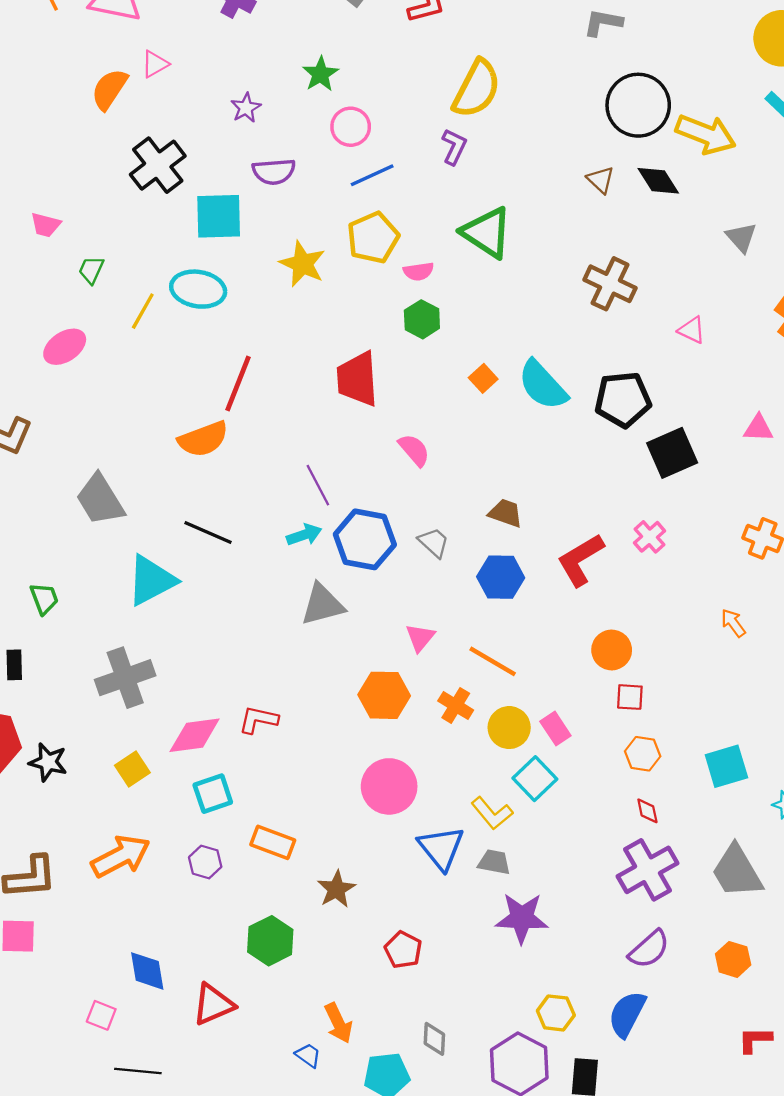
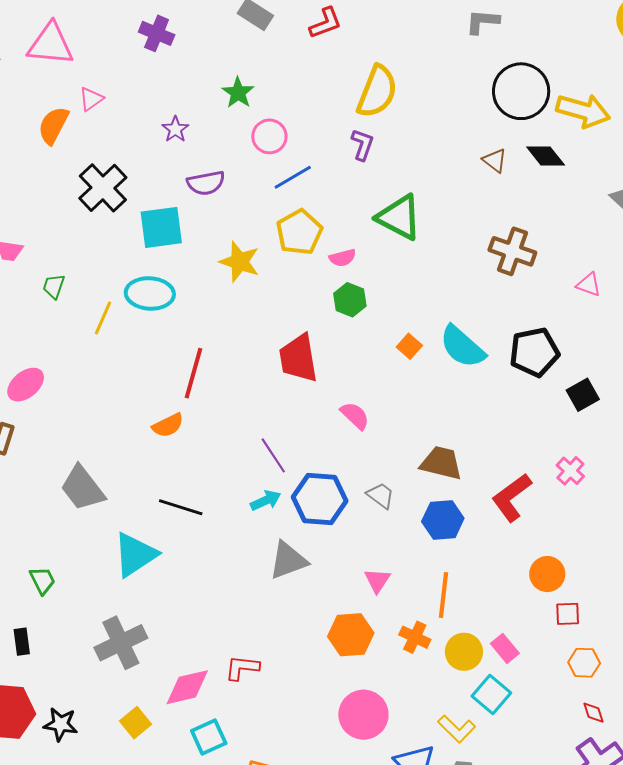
pink ellipse: (65, 347) -> (26, 385), moved
orange semicircle: (203, 439) -> (168, 425), size x0.7
black square: (672, 453) -> (583, 395), size x0.7
brown trapezoid: (506, 513) -> (441, 463), size x1.4
orange line: (493, 661) -> (443, 595), turned 72

